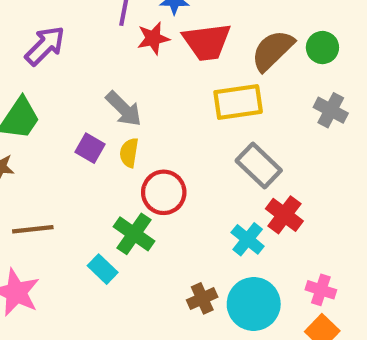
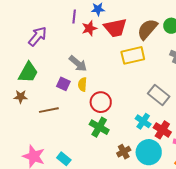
gray rectangle: (259, 166) -> (159, 95), moved
red cross: (284, 215) -> (162, 130), moved
brown line: (33, 229) -> (49, 110), moved
green cross: (134, 234) -> (99, 127), moved
cyan rectangle: (103, 269) -> (64, 159), moved

